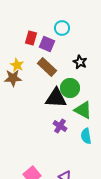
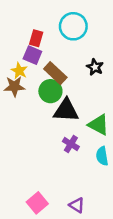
cyan circle: (62, 28) -> (73, 26), size x1.5
purple square: (47, 44) -> (32, 55), moved
green circle: (70, 88) -> (50, 91), moved

